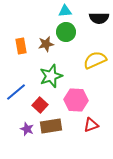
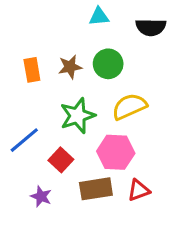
green circle: (66, 32) -> (108, 64), moved
yellow semicircle: (95, 60) -> (129, 107), moved
brown rectangle: (51, 126) -> (96, 189), moved

